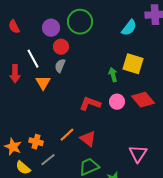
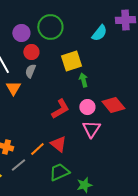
yellow square: (133, 64) -> (71, 61), moved, turned -35
red L-shape: (90, 104) -> (60, 109), turned 130
orange line: (67, 135) -> (37, 149), moved
pink triangle: (138, 154) -> (91, 129), moved

